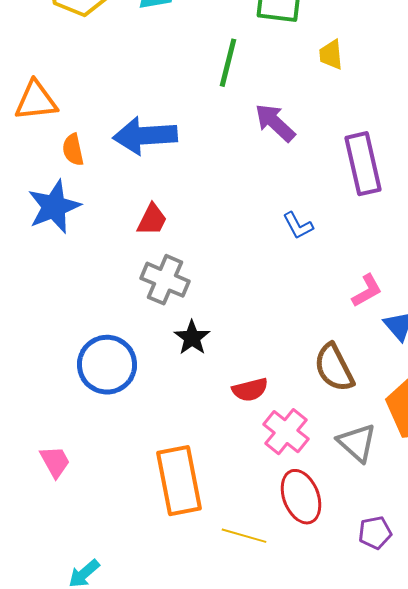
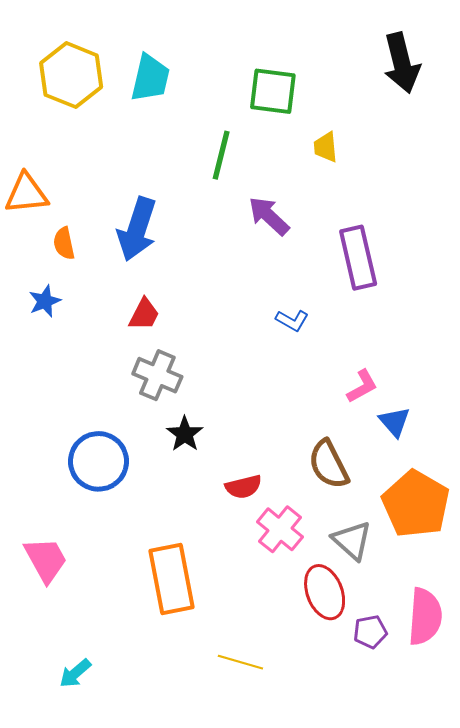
blue arrow: (145, 136) -> (137, 229), turned -68
blue star: (54, 207) -> (45, 301), size x0.6
blue L-shape: (298, 226) -> (292, 320), turned -32
pink trapezoid: (55, 462) -> (46, 560), size x1.4
red ellipse: (301, 497) -> (325, 592), moved
yellow line: (244, 536) -> (240, 662), moved

